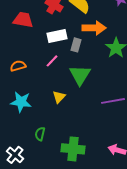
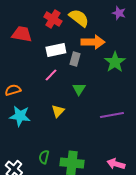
orange semicircle: (18, 66) -> (13, 90), moved
green triangle: (80, 75) -> (79, 89), size x0.6
green semicircle: (40, 134) -> (44, 157), moved

